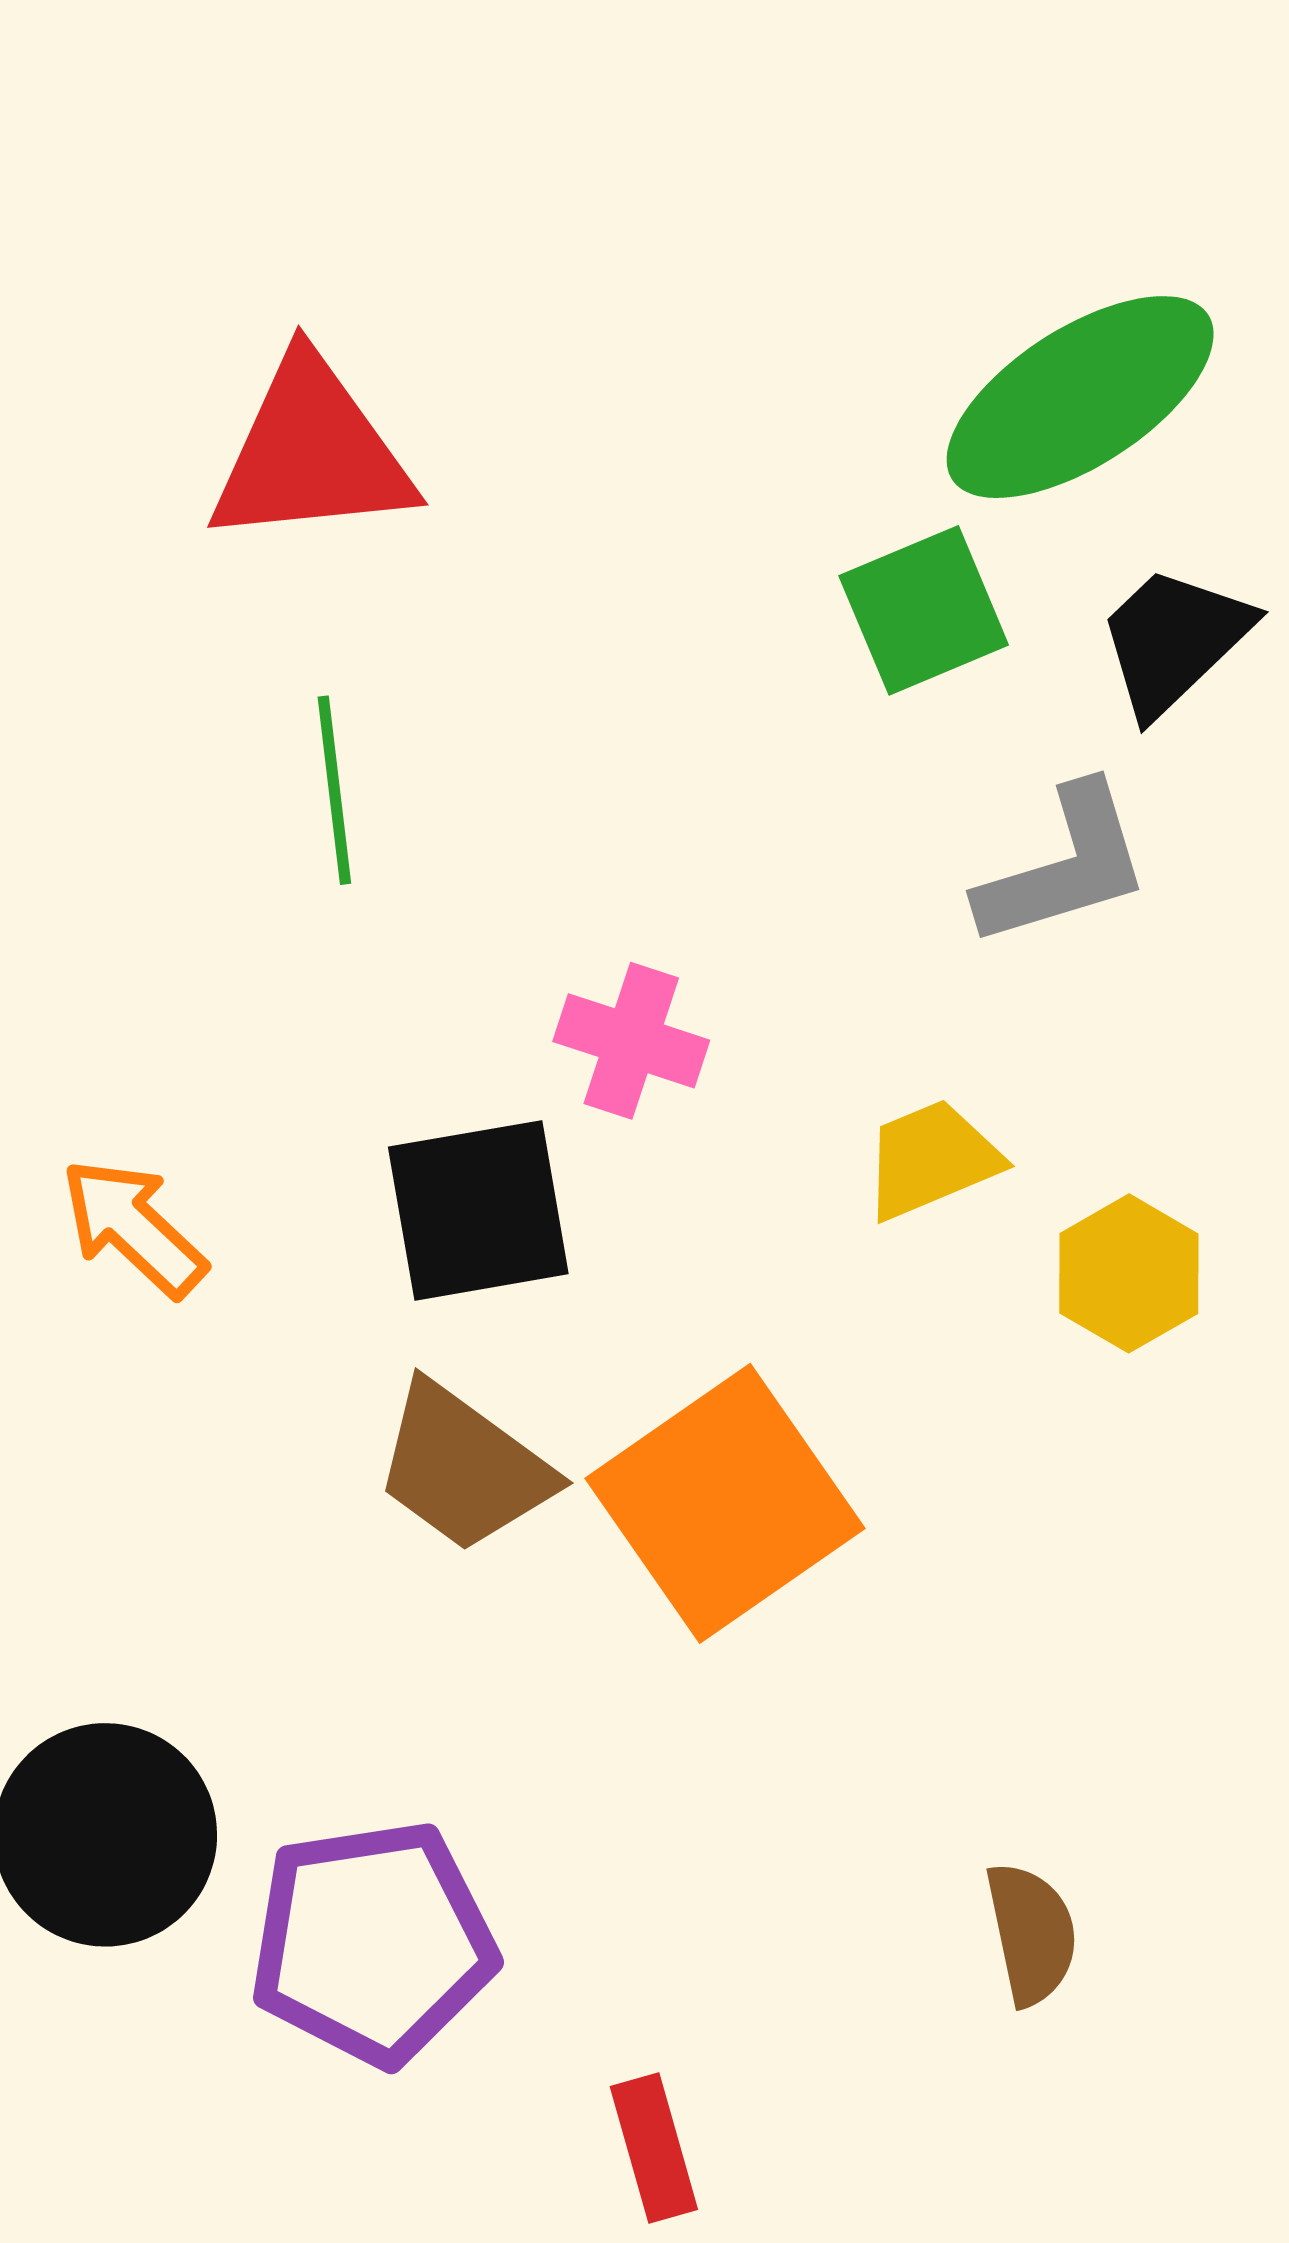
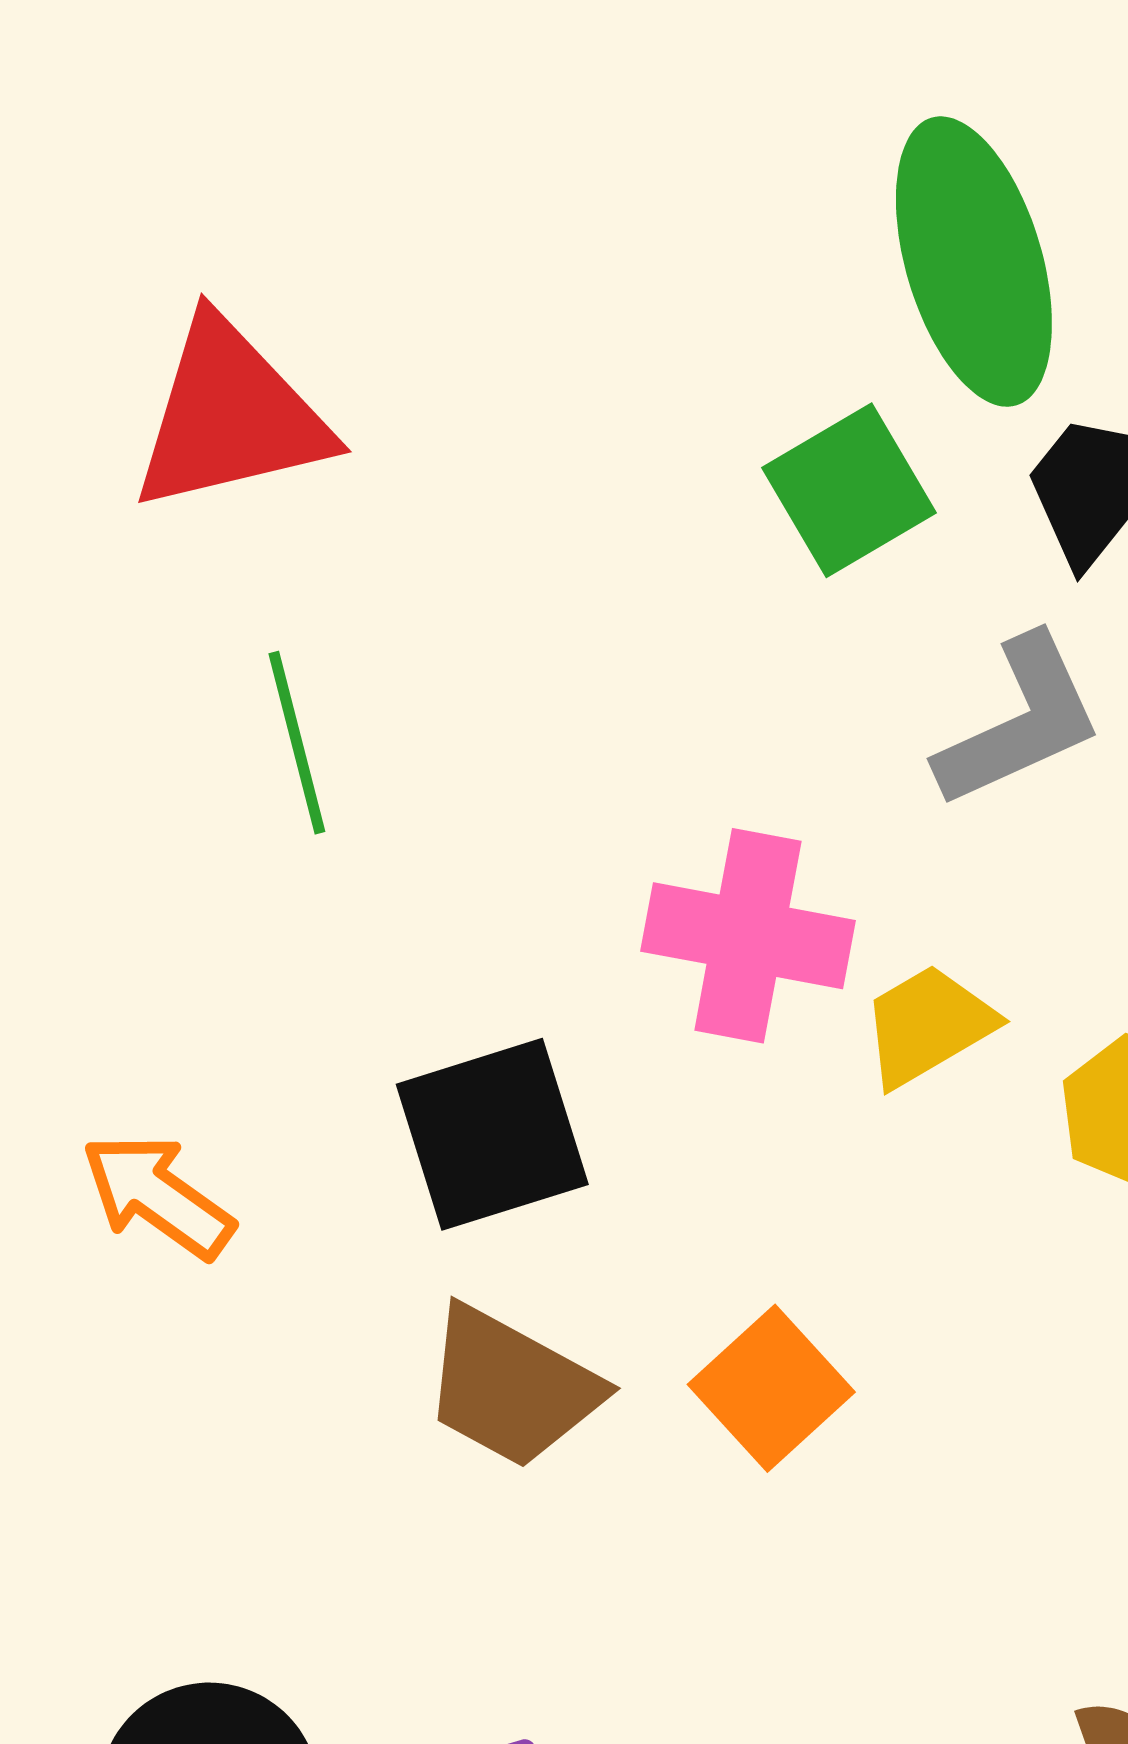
green ellipse: (1080, 397) -> (974, 262), turned -66
pink cross: (631, 1041) -> (748, 936), moved, size x1.4
orange square: (725, 1503) -> (771, 1388), size x0.6

